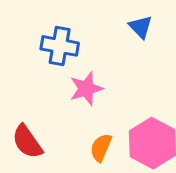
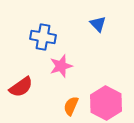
red semicircle: (27, 142) -> (21, 87), moved, turned -90

